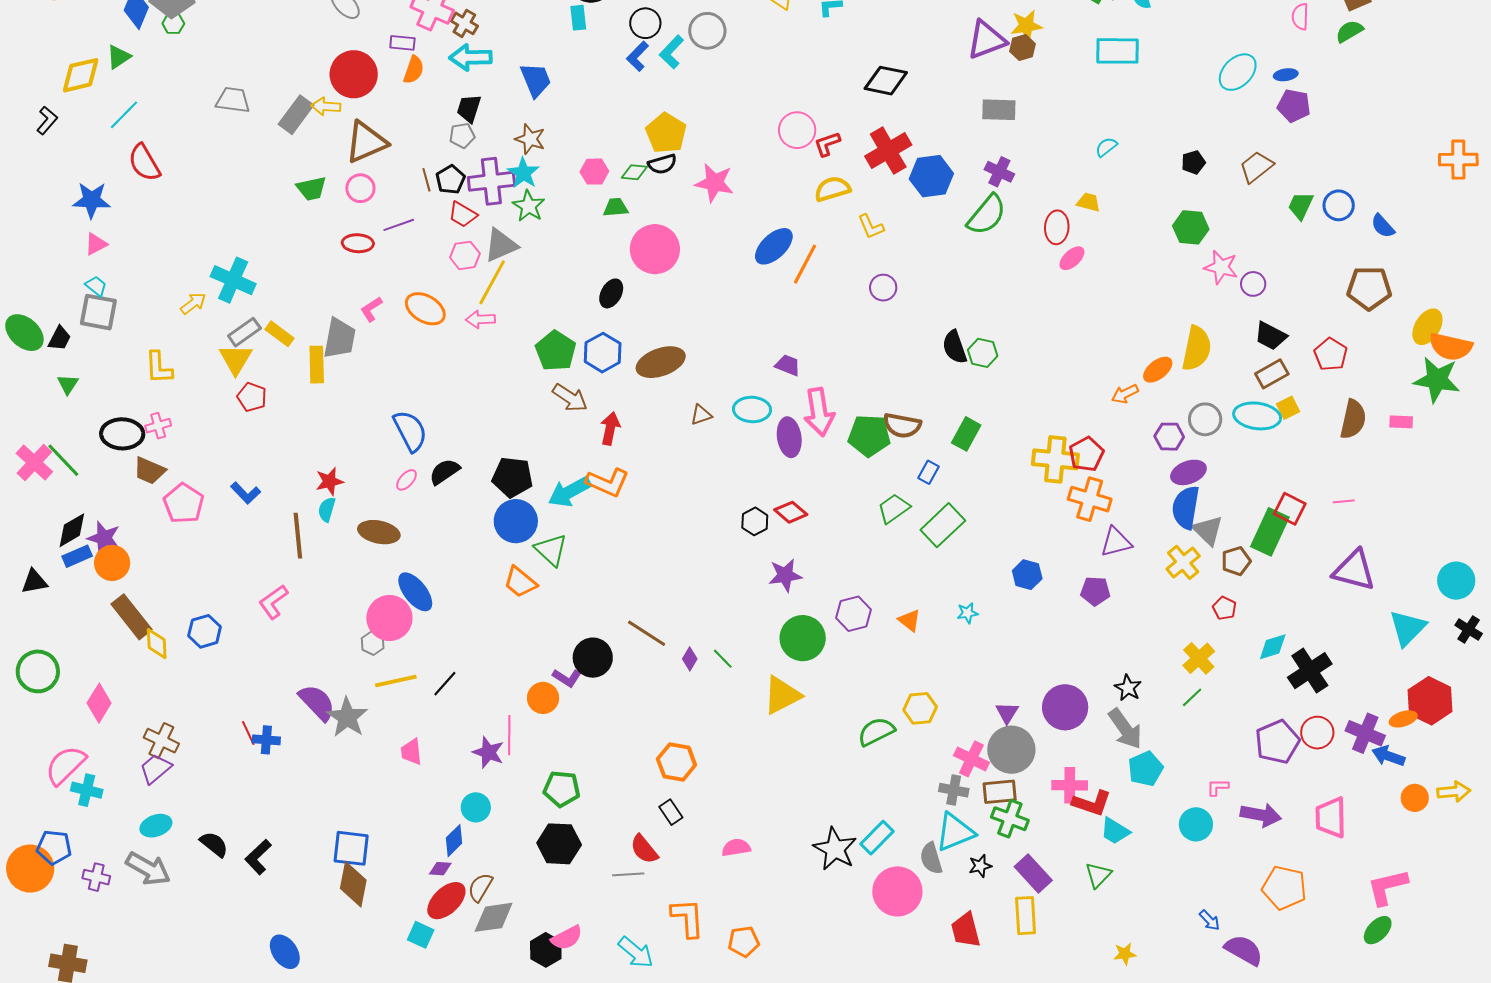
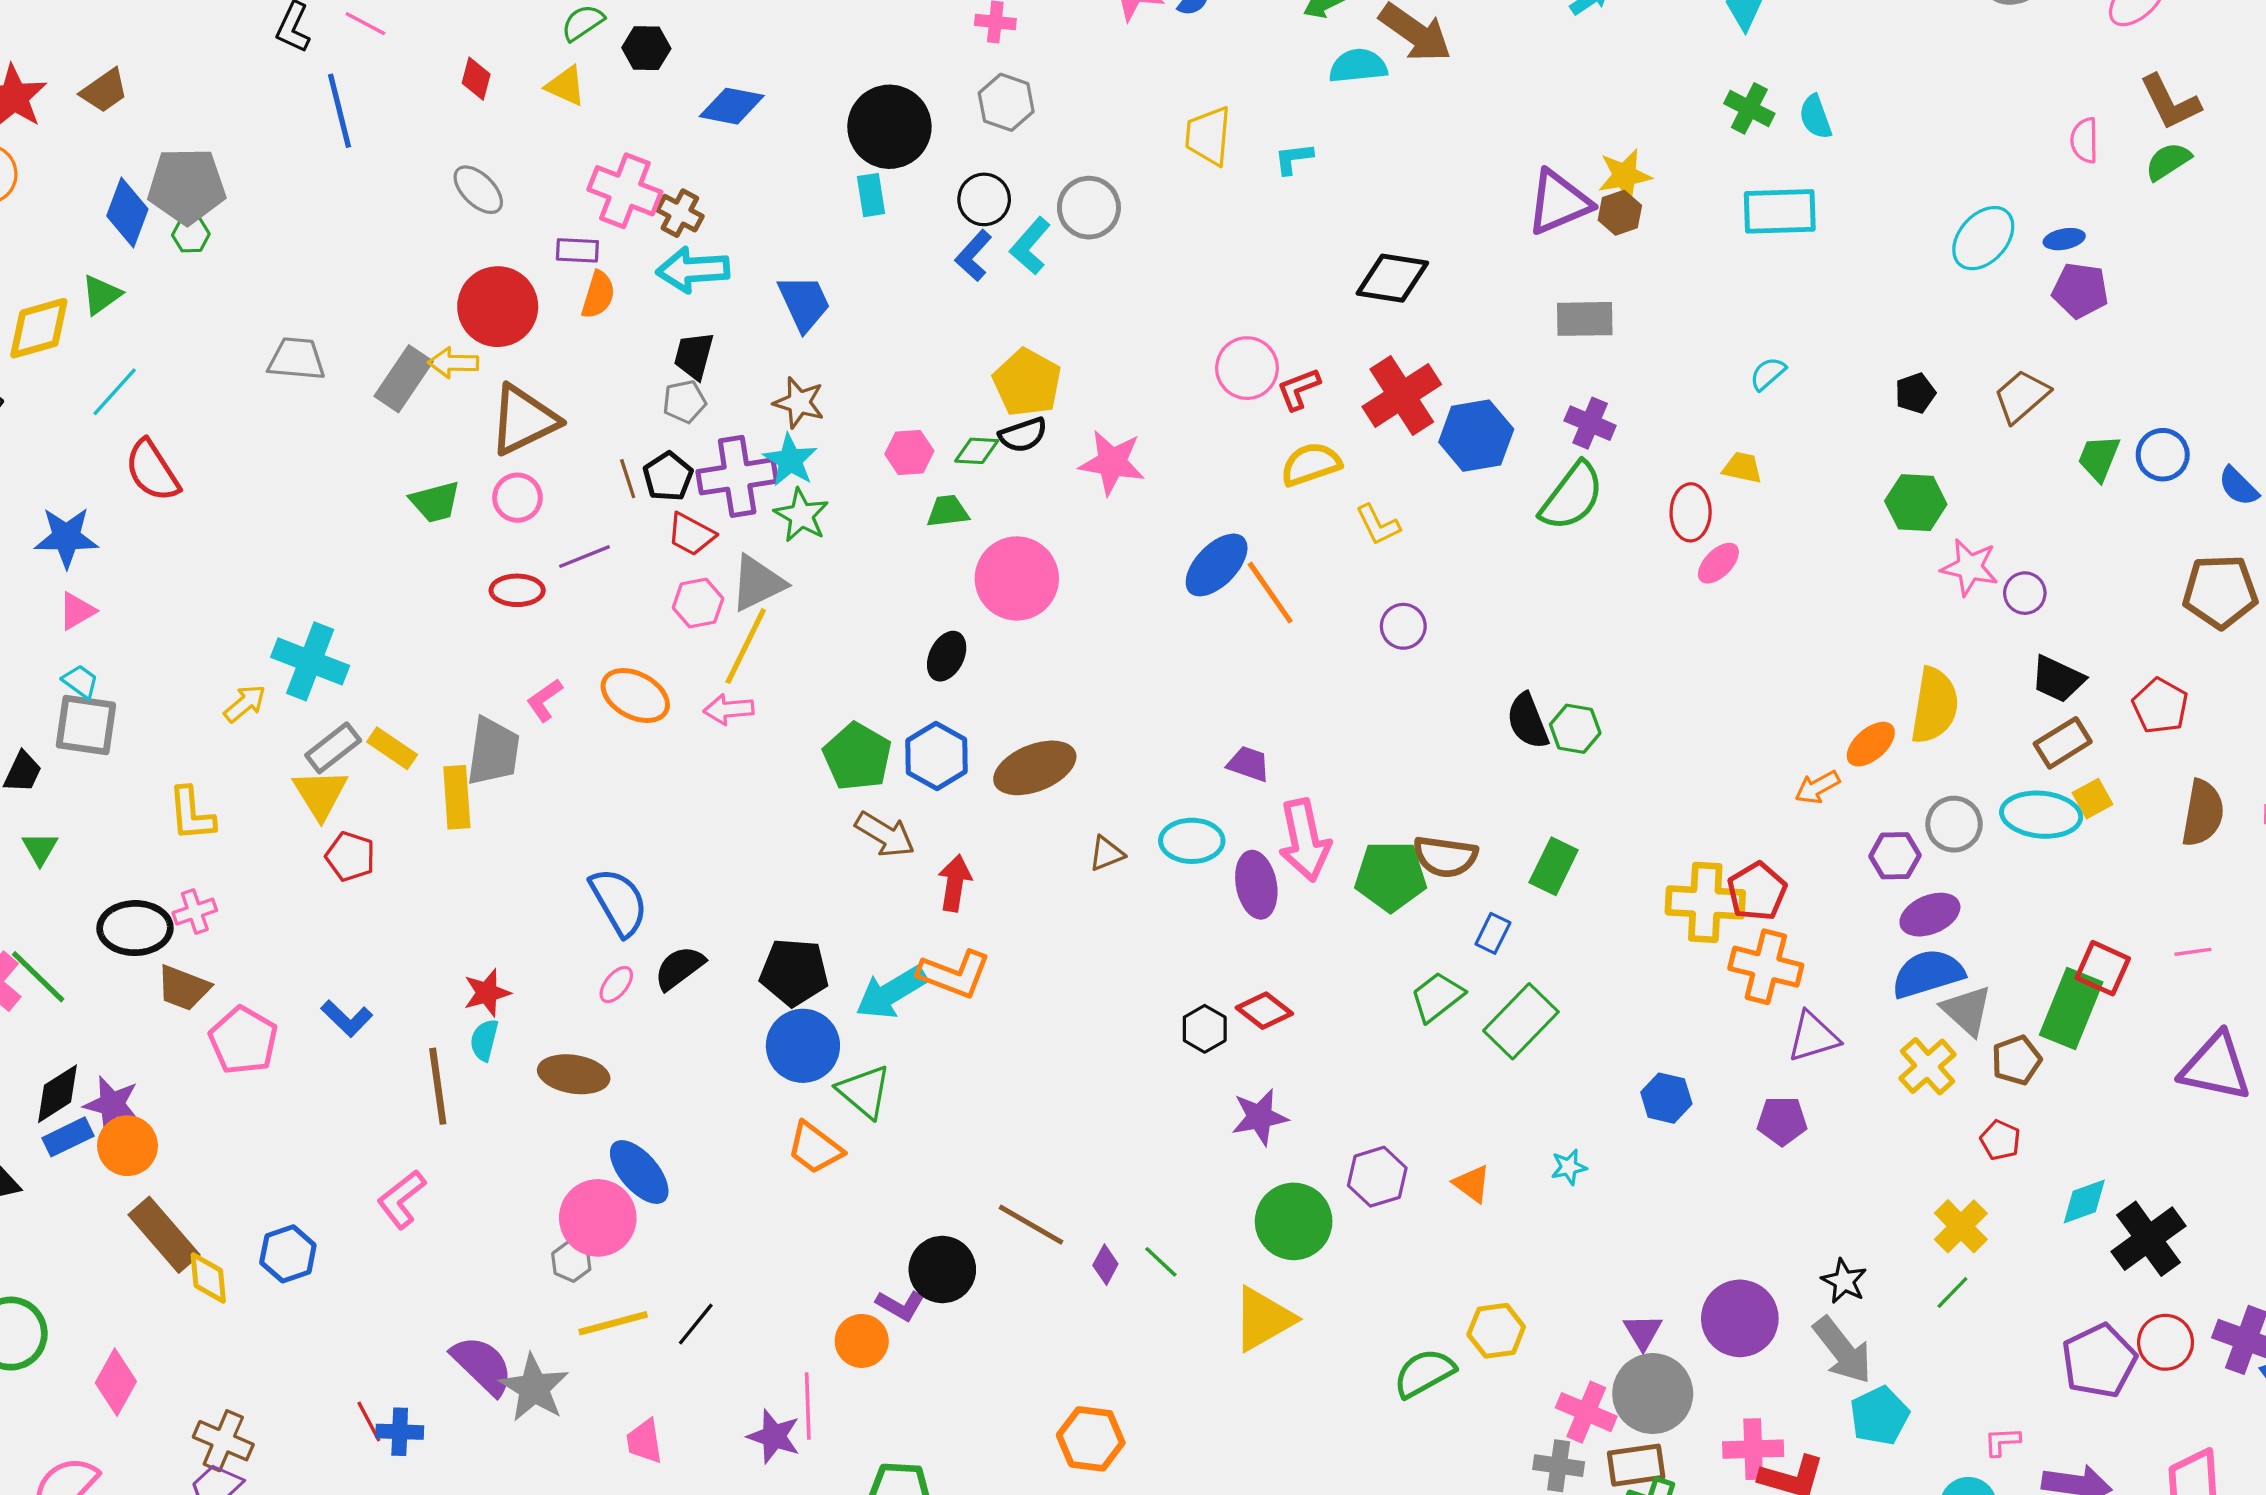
orange line: (805, 264) -> (1270, 593), turned -60
blue semicircle: (1186, 507) -> (1928, 974), turned 66

